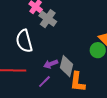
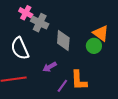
gray diamond: (67, 66) -> (63, 41), moved
purple line: (44, 82) -> (62, 86), moved

